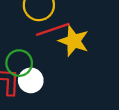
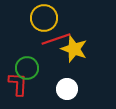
white circle: (31, 80) -> (67, 89), moved

